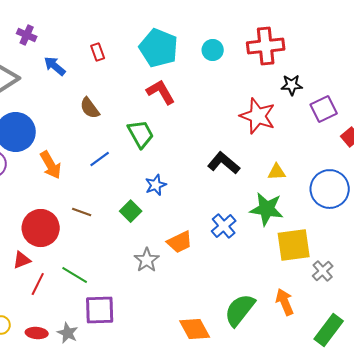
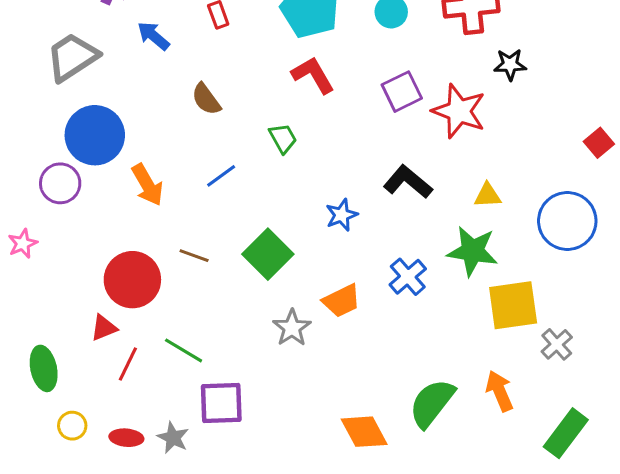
purple square: (324, 109) -> (402, 92), moved
green trapezoid: (141, 134) -> (283, 138), size x0.7
blue star: (156, 185) -> (342, 215), moved
green square: (131, 211) -> (268, 254), size x1.5

